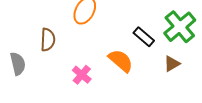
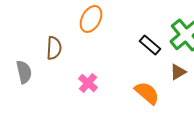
orange semicircle: (121, 61) -> (147, 93), moved

